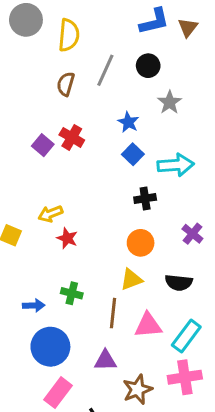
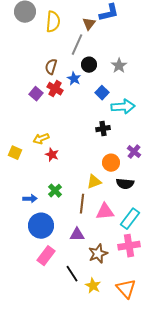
brown triangle: (188, 27) -> (89, 24), moved
black circle: (148, 66) -> (89, 65), moved
brown semicircle: (66, 84) -> (51, 67), moved
blue star: (128, 122) -> (74, 79), moved
blue square: (133, 154) -> (102, 93), moved
orange circle: (141, 243) -> (111, 163), moved
green cross: (72, 293) -> (55, 191), turned 32

